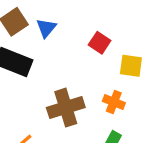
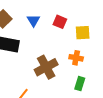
blue triangle: (46, 28) -> (33, 20), moved

